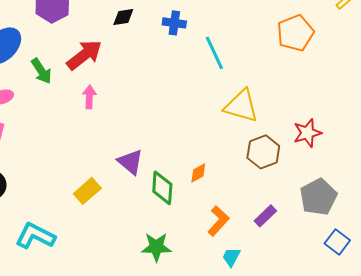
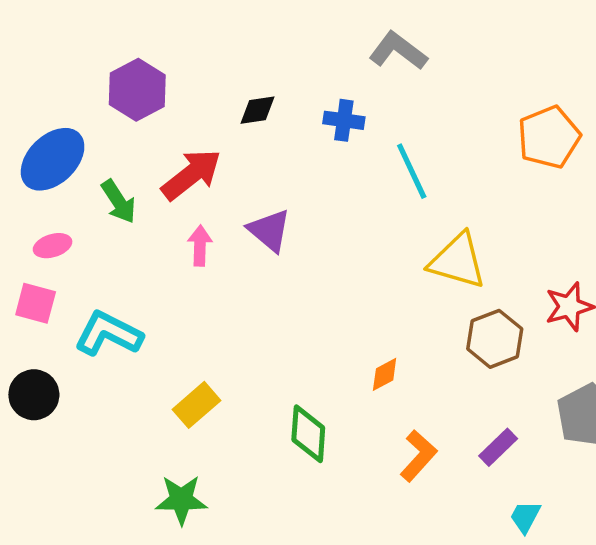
purple triangle: (130, 162) -> (269, 230), moved
green diamond: (162, 188) -> (308, 434), moved
cyan L-shape: (35, 236) -> (108, 334), moved
green star: (156, 247) -> (181, 500), moved
cyan trapezoid: (231, 257) -> (525, 517), moved

